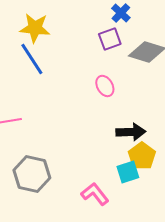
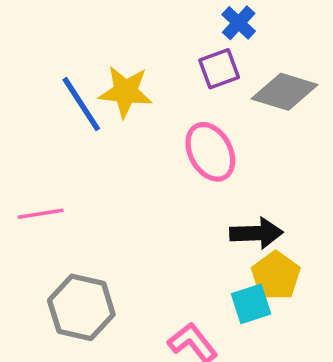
yellow star: (35, 28) -> (125, 92), moved
pink ellipse: (105, 86) -> (210, 152), size x1.5

